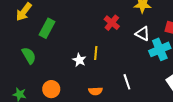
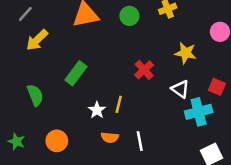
green rectangle: (47, 28) -> (76, 73), moved
white line: (127, 82) -> (140, 141), moved
orange semicircle: (96, 91) -> (110, 138), moved

